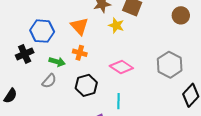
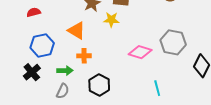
pink diamond: (121, 67) -> (140, 52), moved
cyan line: (119, 101) -> (157, 88), moved

